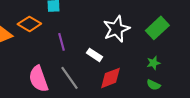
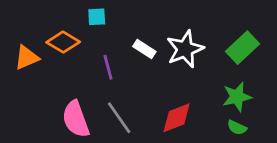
white rectangle: (94, 55) -> (144, 49), moved
green star: (153, 63) -> (237, 97), size x1.5

